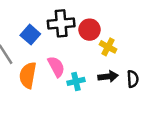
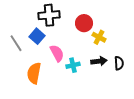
black cross: (61, 23) -> (49, 15), moved
blue square: (30, 35) -> (37, 36), moved
orange semicircle: (28, 75) -> (34, 73), moved

